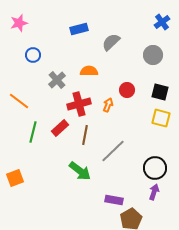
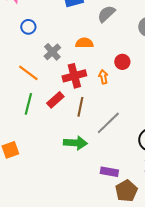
orange line: (19, 101) -> (28, 73), moved
orange arrow: (108, 105) -> (103, 77), turned -32
green arrow: (80, 171) -> (75, 143), turned -35

